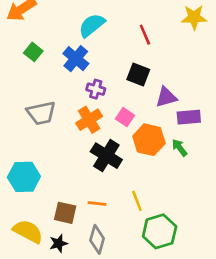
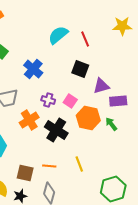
cyan semicircle: (92, 25) -> (58, 35), moved
blue cross: (76, 59) -> (33, 69), moved
purple cross: (96, 89) -> (48, 100), moved
orange cross: (89, 120) -> (29, 120), moved
green hexagon: (160, 231) -> (113, 189), moved

